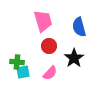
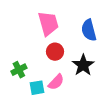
green cross: (17, 62) -> (19, 70), turned -32
cyan square: (23, 72) -> (37, 88), moved

